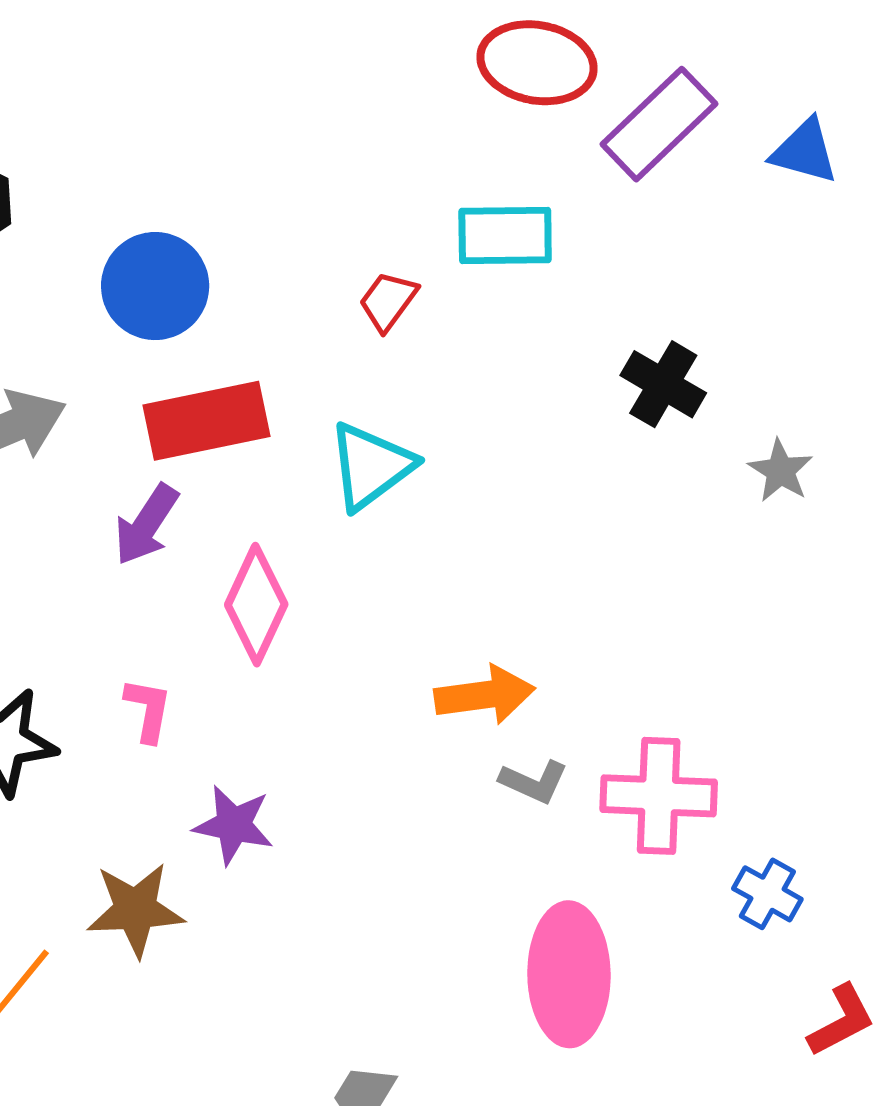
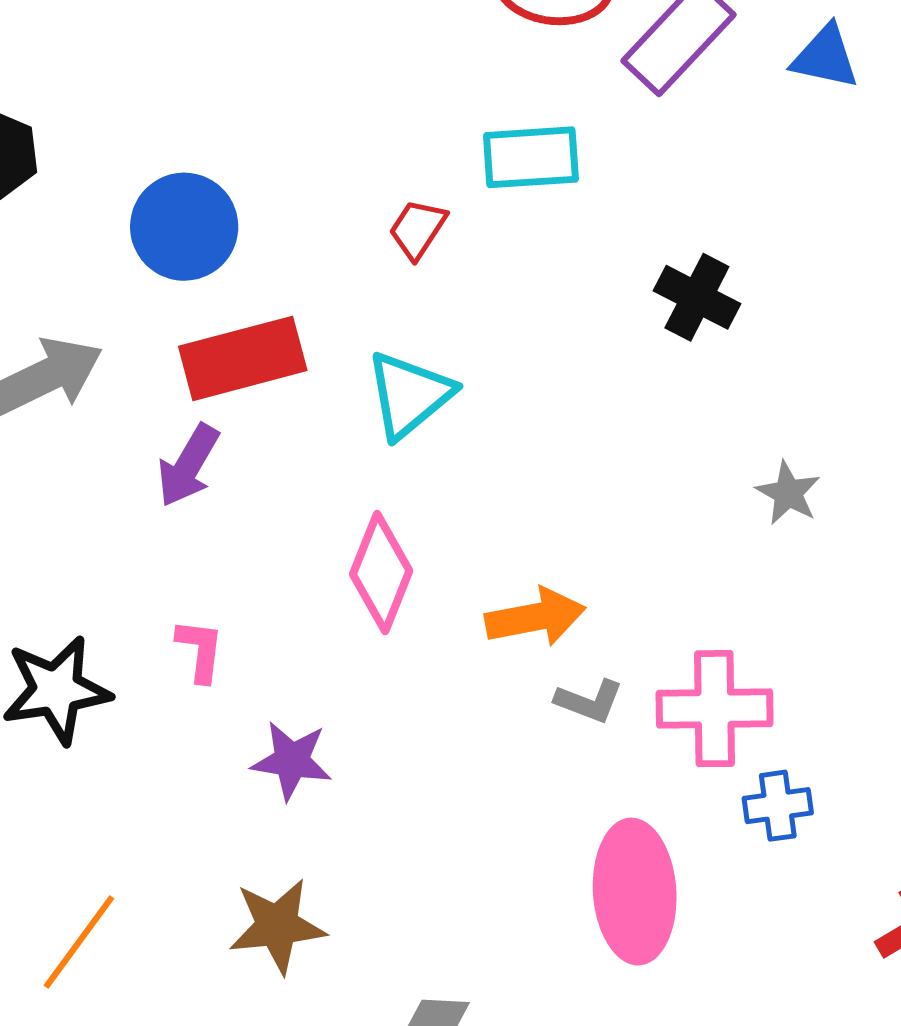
gray star: (780, 471) -> (788, 493), moved
pink diamond: (256, 605) -> (381, 573), moved
blue cross: (767, 894) -> (778, 806), moved, turned -34
brown star: (135, 910) -> (277, 926), moved

